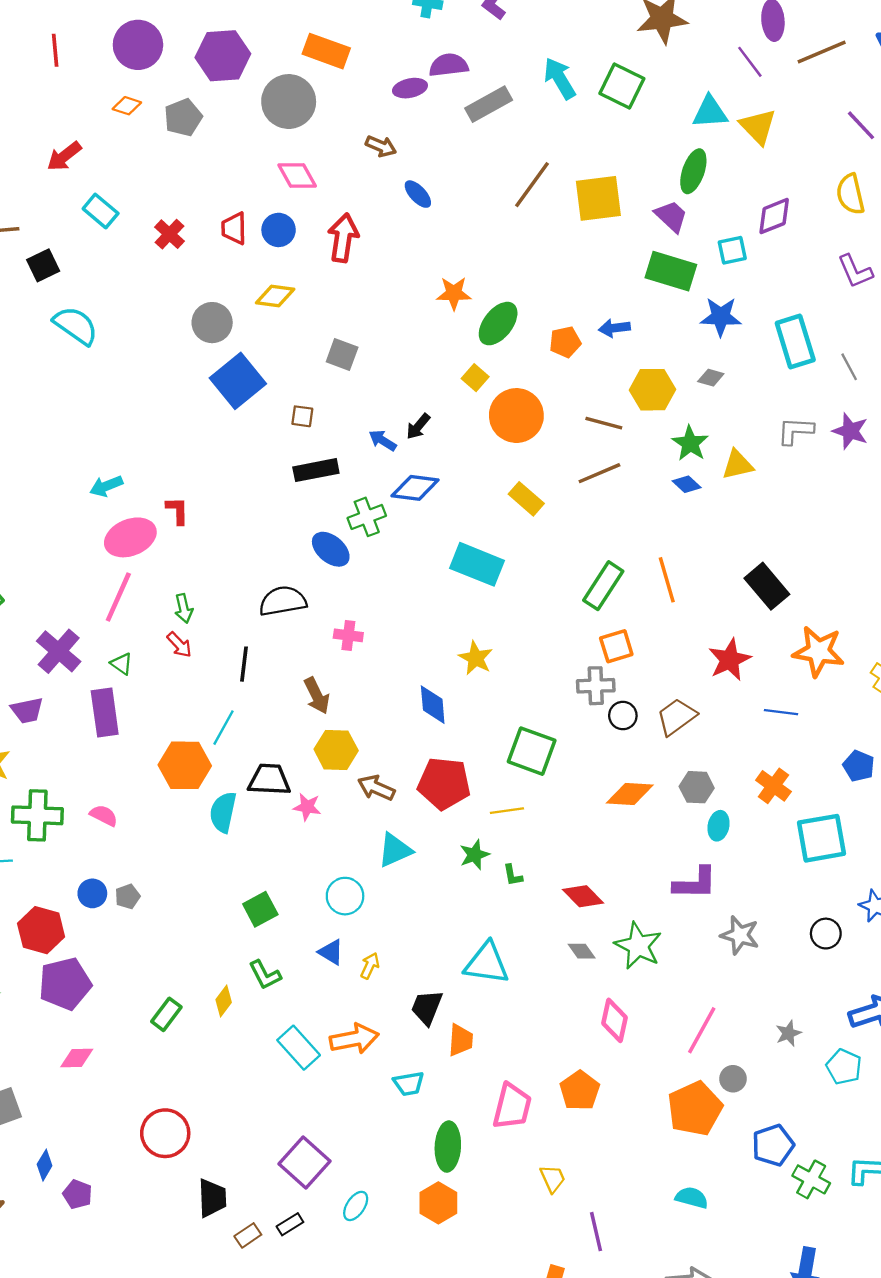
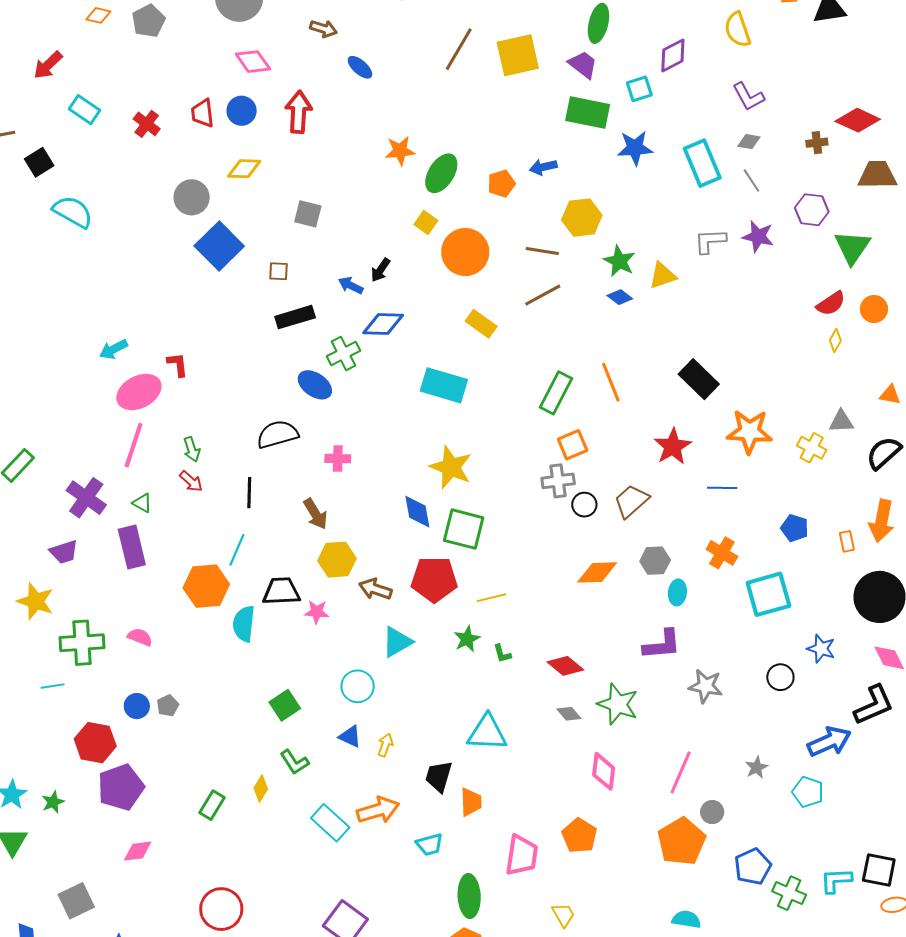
gray diamond: (711, 378) -> (749, 142), moved
yellow star: (476, 658) -> (451, 467), size x1.4
green square: (532, 751) -> (464, 529), moved

